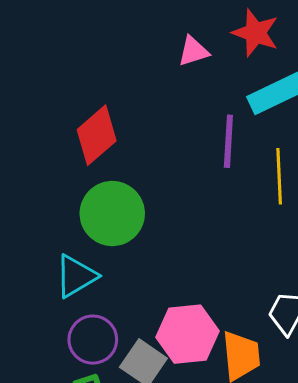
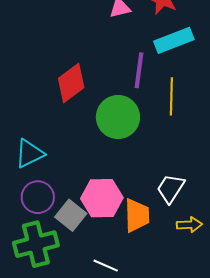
red diamond: (97, 135) -> (71, 83), moved
green circle: (112, 214) -> (118, 117), moved

